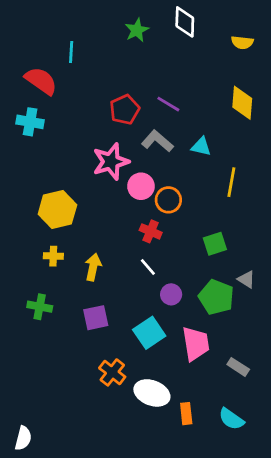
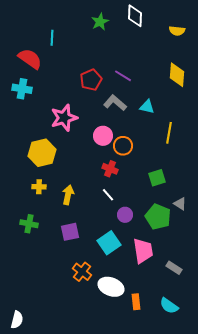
pink star: (111, 162) -> (64, 118), moved

